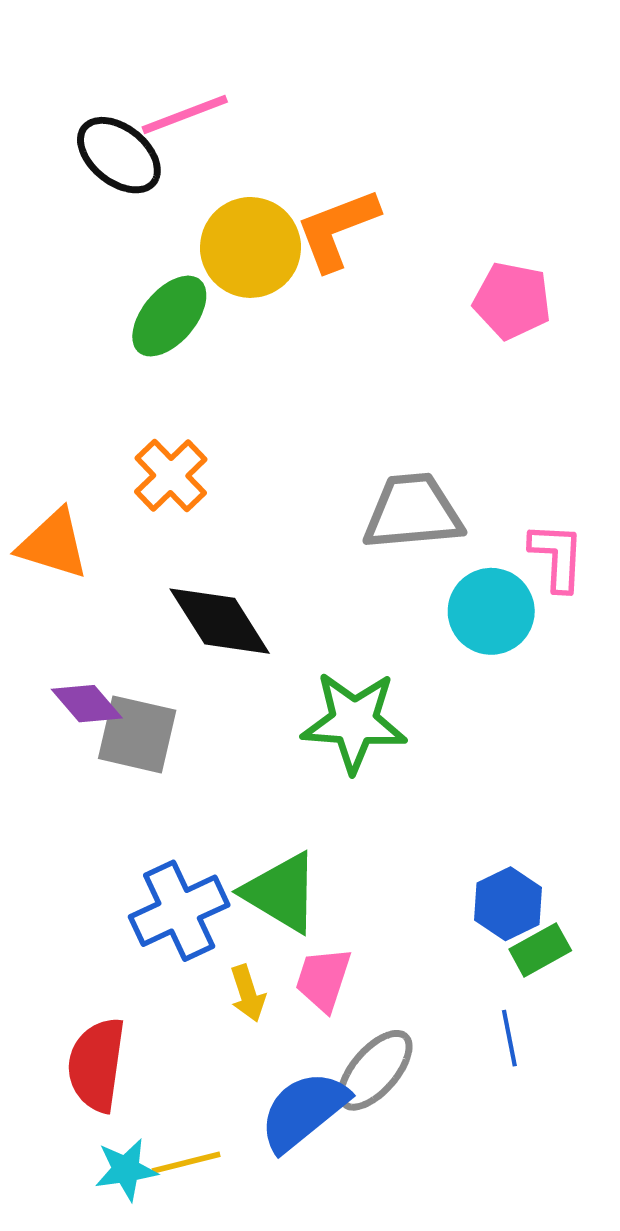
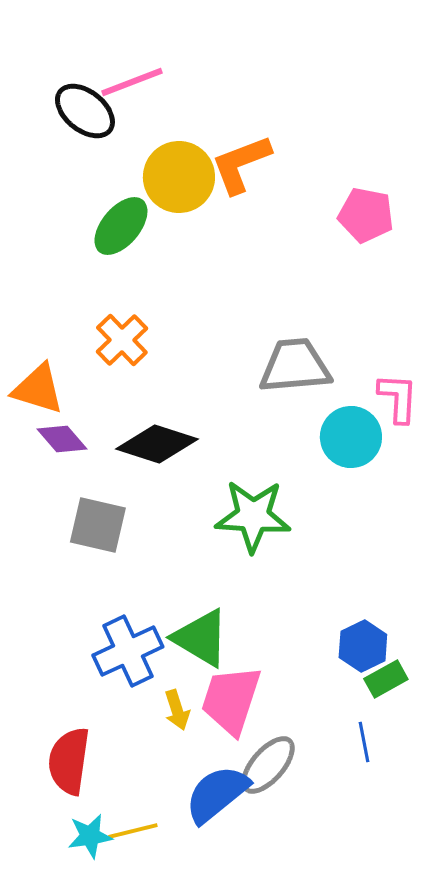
black diamond: (220, 621) -> (157, 444), turned -40
purple diamond: (87, 704) -> (62, 439), moved
pink trapezoid: (323, 979) -> (231, 700), size x1.5

